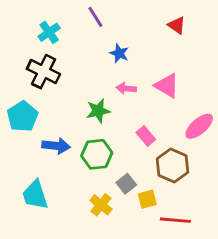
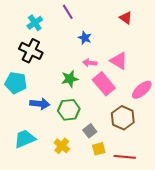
cyan pentagon: (22, 116) -> (16, 83), turned -30
pink rectangle: (146, 136) -> (104, 84), moved, size x1.6
cyan trapezoid: (35, 195) -> (25, 139), turned 85
yellow square: (147, 199) -> (99, 149), moved
yellow cross: (101, 205) -> (62, 146), moved

